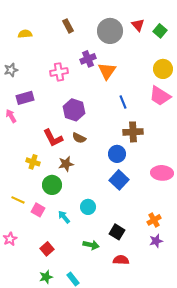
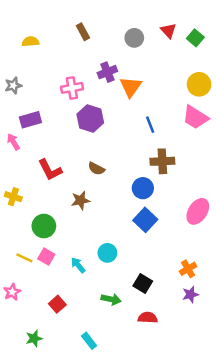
gray circle: (110, 31) -> (134, 38), size x0.6
purple hexagon: (74, 110) -> (90, 119), moved
red L-shape: (53, 138) -> (50, 170), moved
yellow cross: (33, 162) -> (13, 197), moved
pink ellipse: (162, 173) -> (198, 211), turned -60
green circle: (52, 185) -> (44, 226), moved
yellow line: (18, 200) -> (24, 258), moved
green star: (46, 277) -> (34, 338), moved

